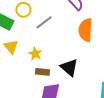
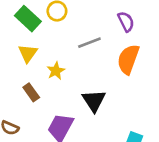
gray line: (44, 22) -> (89, 43), moved
brown rectangle: (43, 72) -> (31, 92), moved, turned 32

